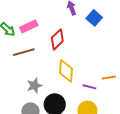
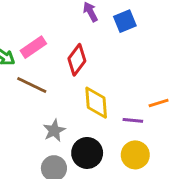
blue square: (94, 18) -> (125, 21), turned 35
brown line: (24, 52) -> (32, 85), turned 50

